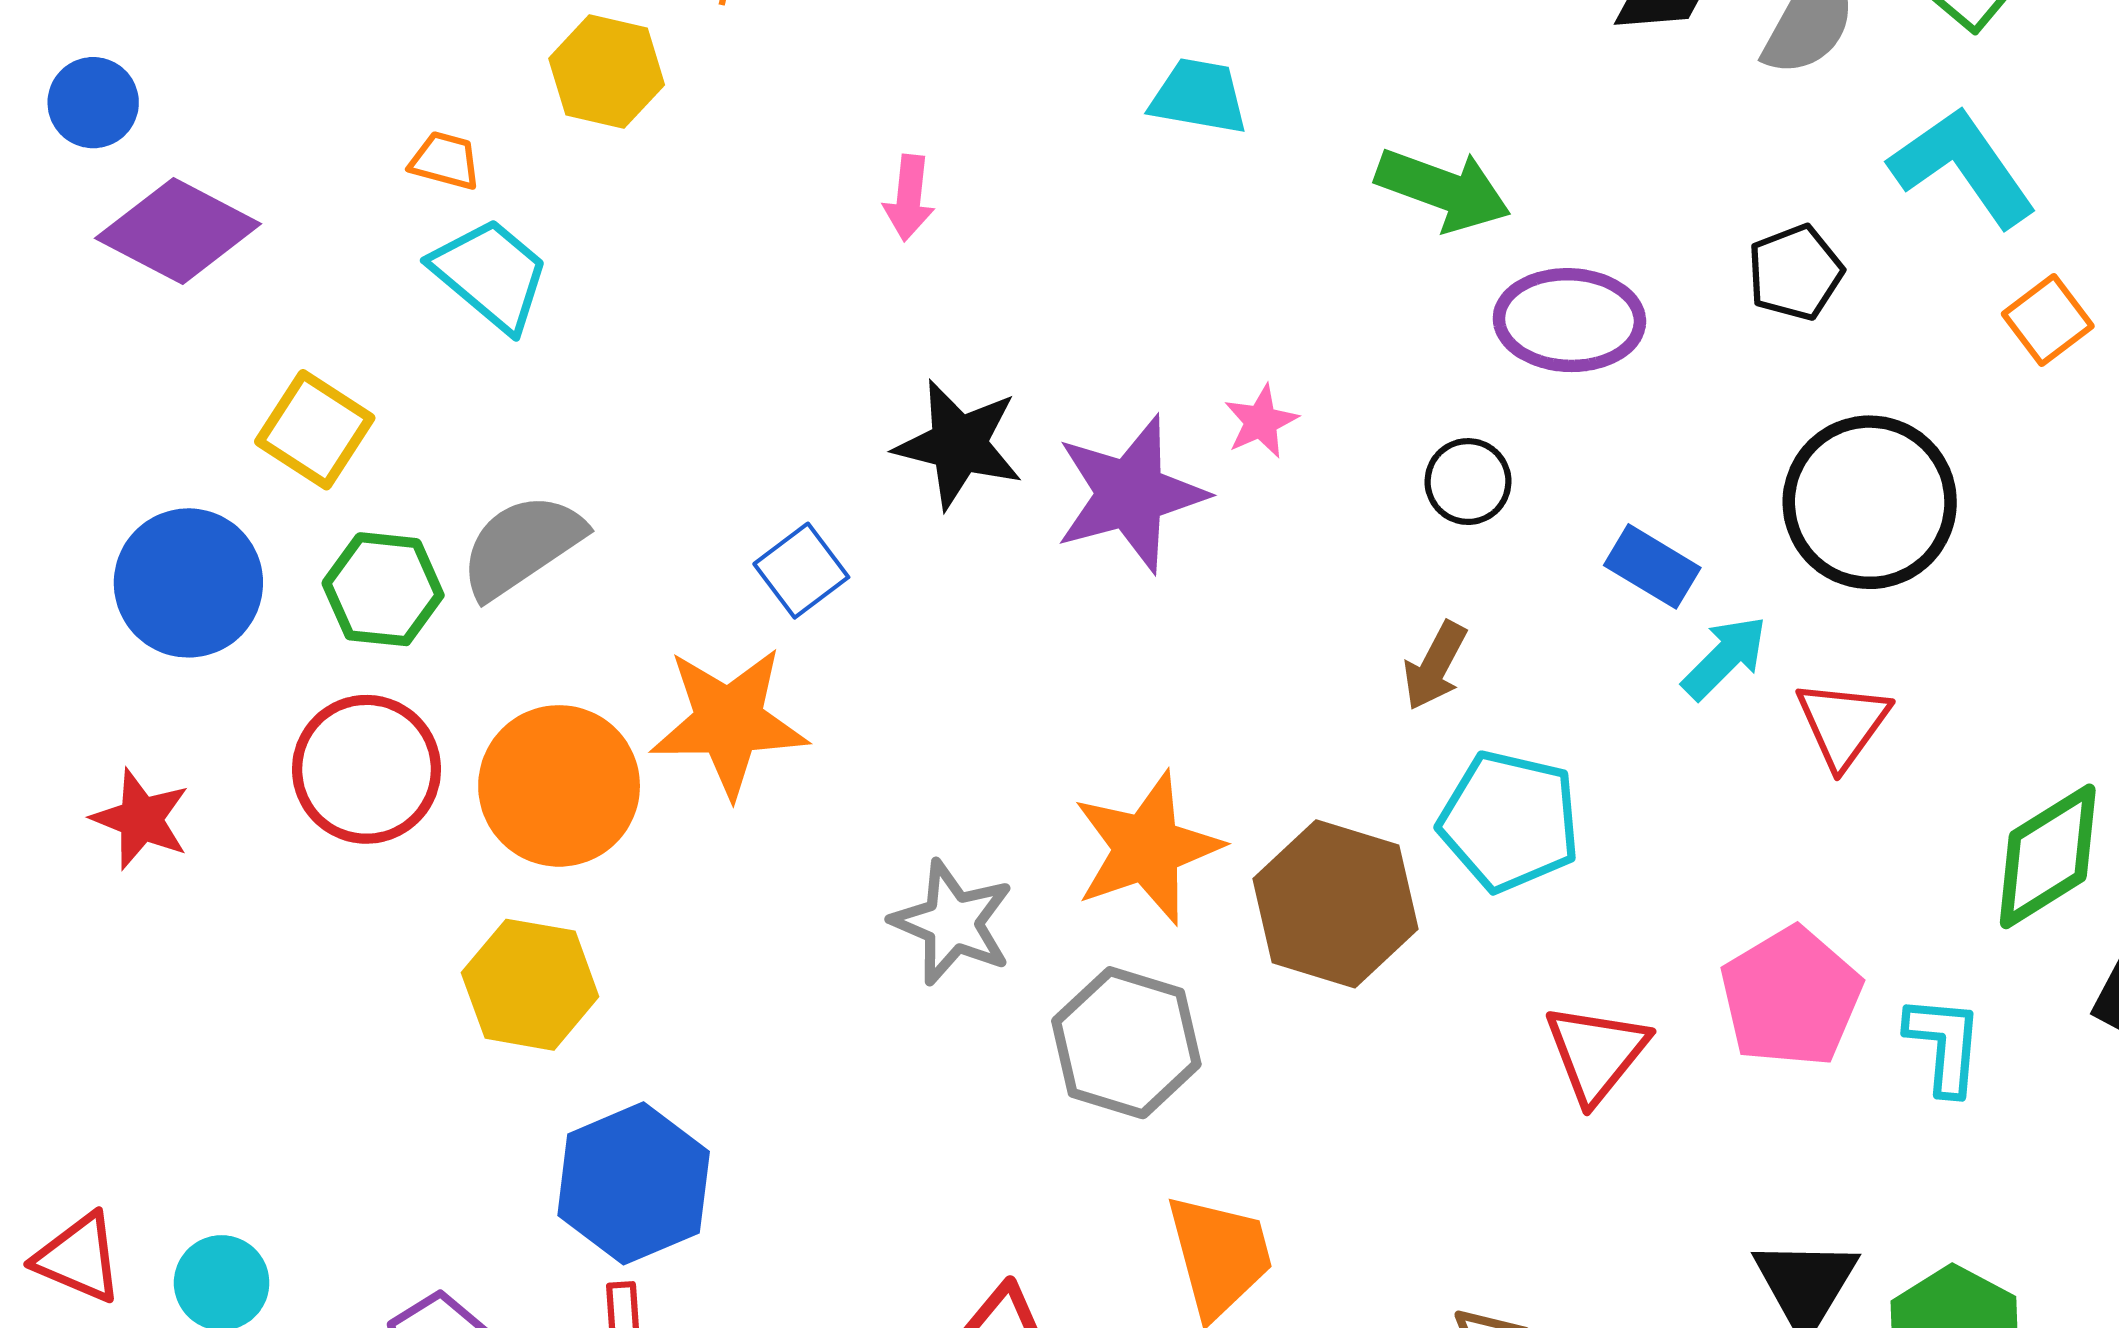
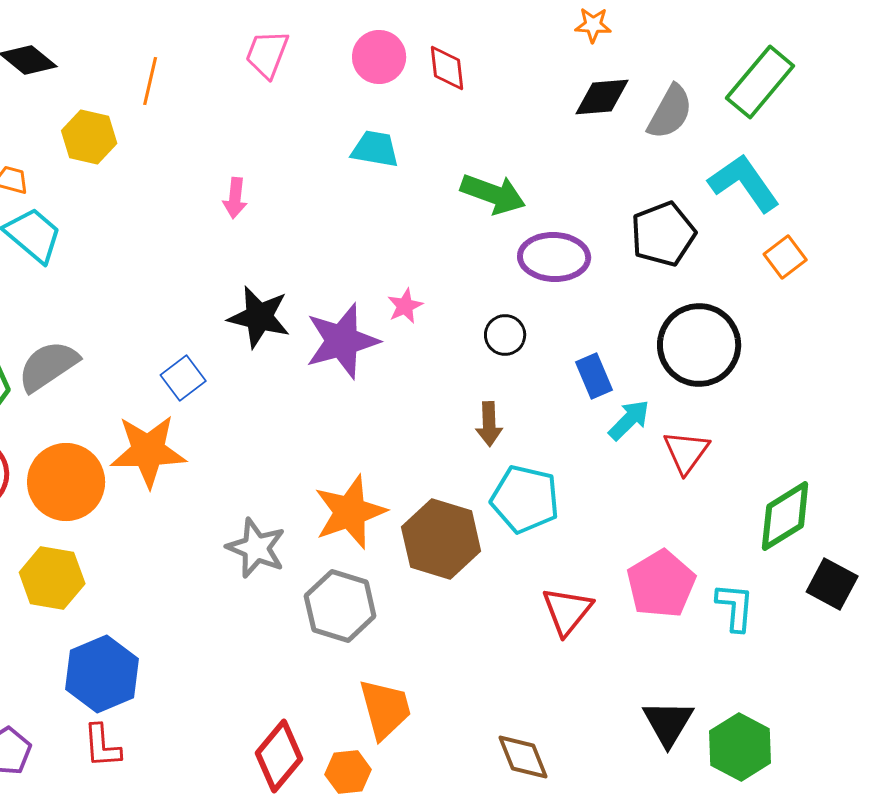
black pentagon: (1795, 272) -> (663, 234), size x1.4
blue rectangle: (1652, 566) -> (594, 376), turned 36
brown arrow: (1435, 666) -> (489, 424), turned -30

